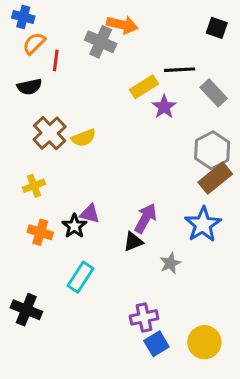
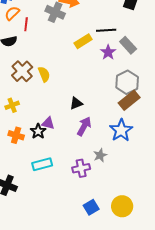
purple star: (164, 107) -> (108, 52), moved
yellow semicircle: (84, 138) -> (44, 74), turned -91
black triangle: (133, 242) -> (76, 103), moved
cyan rectangle: (81, 277) -> (42, 164), turned 42
purple cross: (144, 317) -> (81, 168), moved

